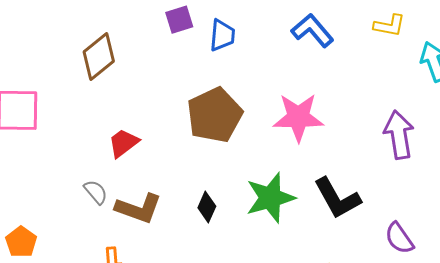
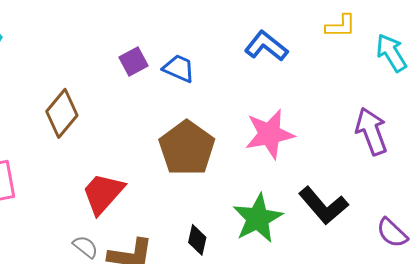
blue trapezoid: (222, 35) -> (179, 68), turned -60
red trapezoid: (123, 143) -> (103, 193), size x1.4

